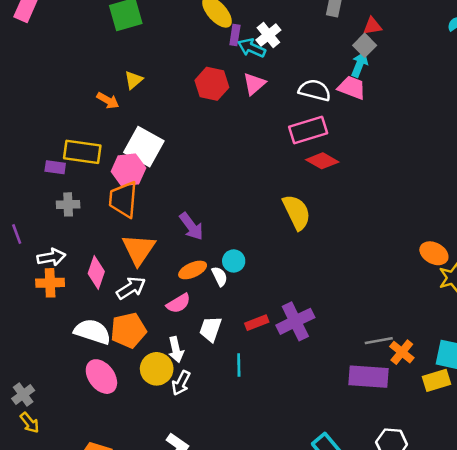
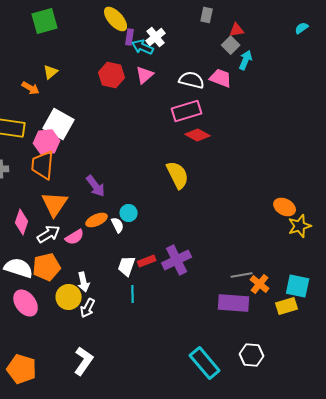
cyan arrow: (359, 65) -> (246, 60), moved
pink semicircle: (178, 303) -> (75, 237), moved
white trapezoid: (211, 329) -> (127, 266), moved

